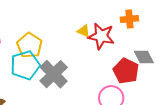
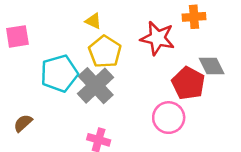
yellow triangle: (84, 31) -> (93, 21), moved
yellow pentagon: (29, 45) -> (105, 52), moved

